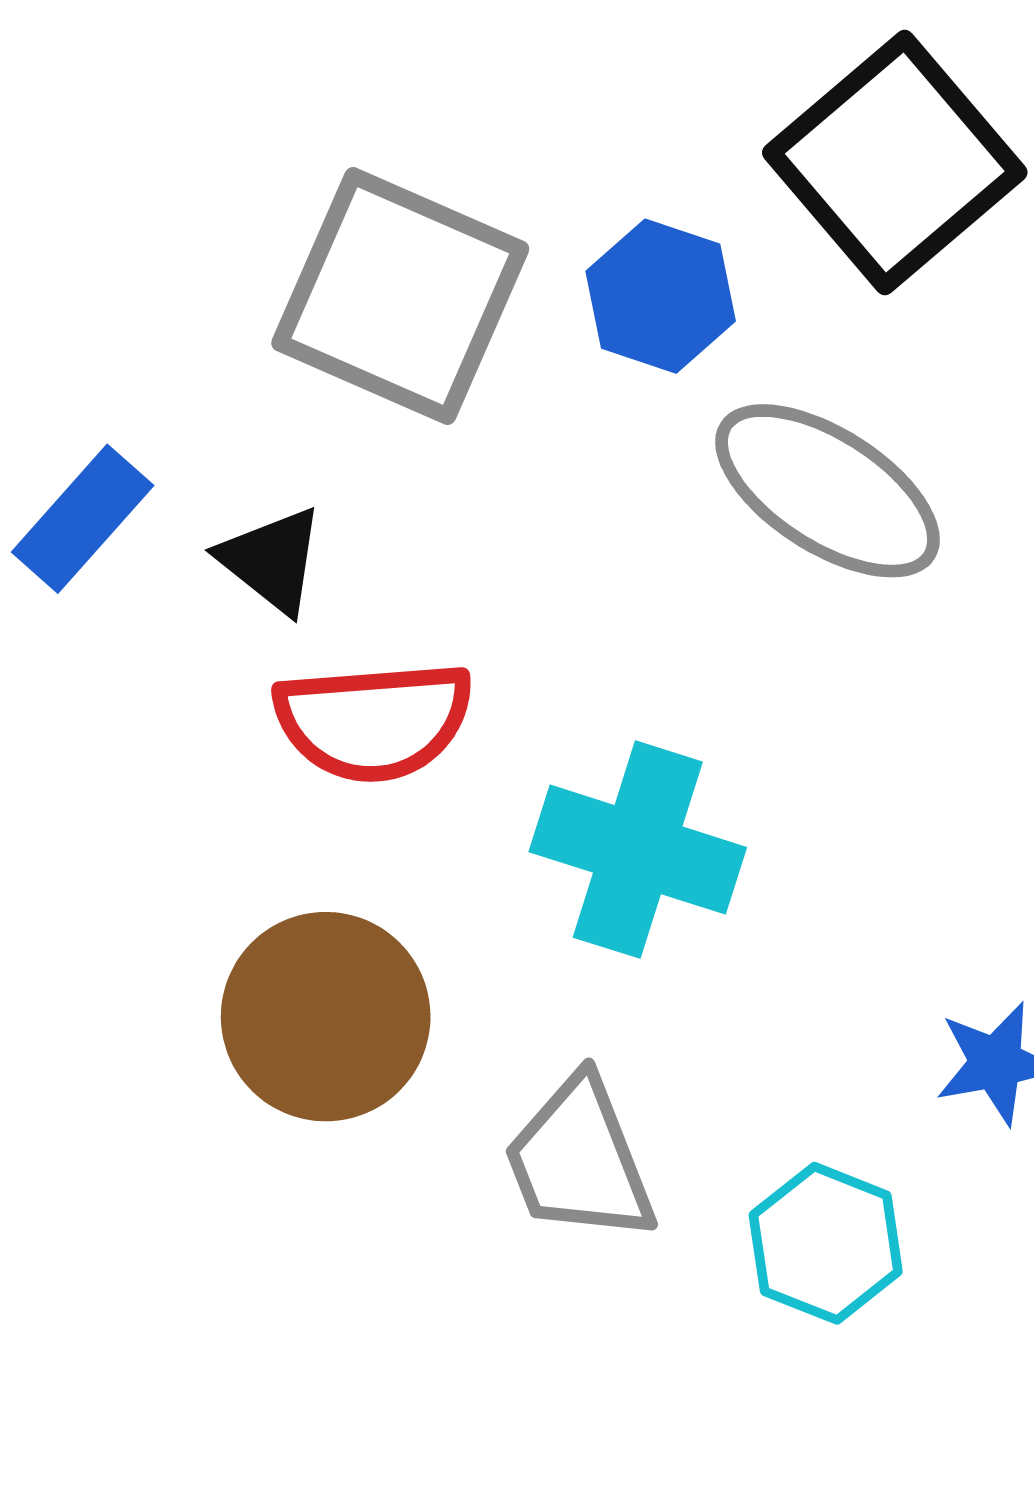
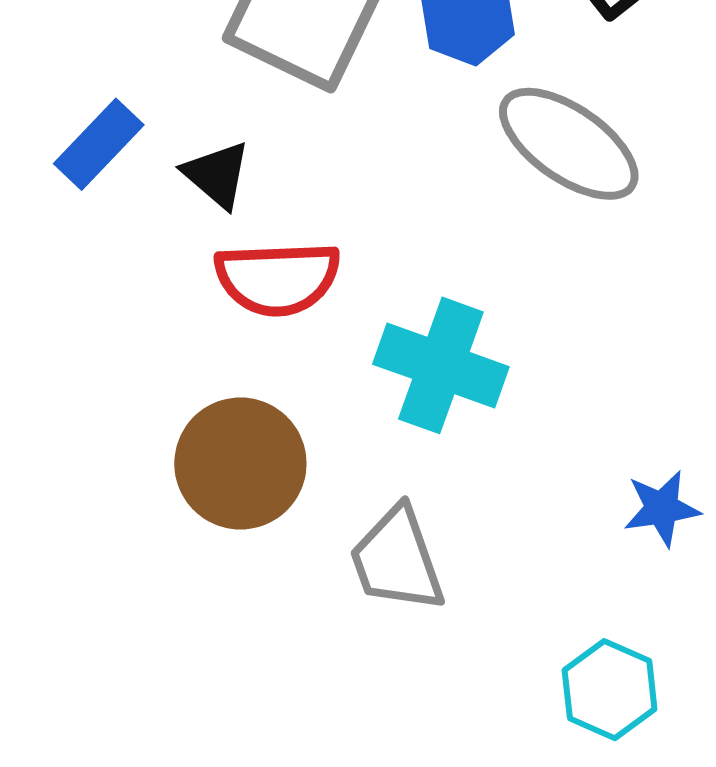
cyan hexagon: (826, 1243) -> (610, 690), moved

